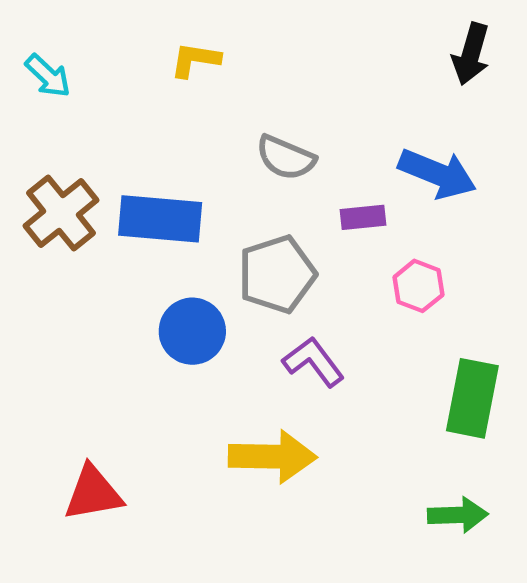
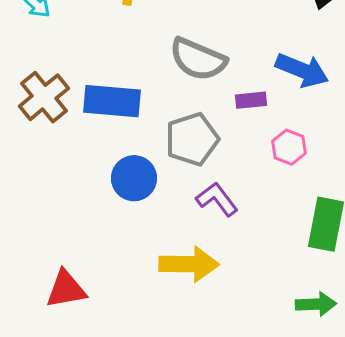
gray semicircle: (286, 158) -> (198, 59), size x1.4

